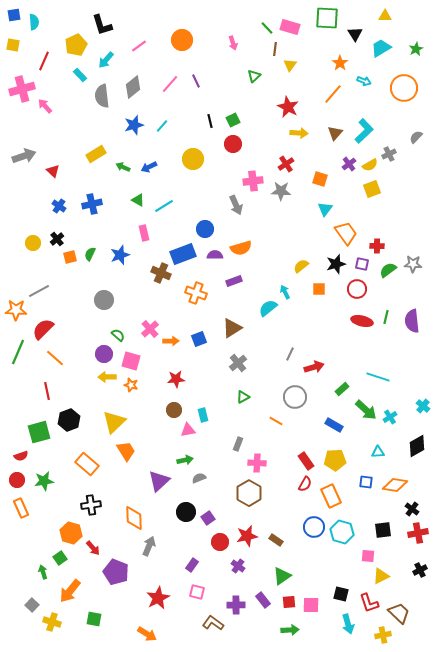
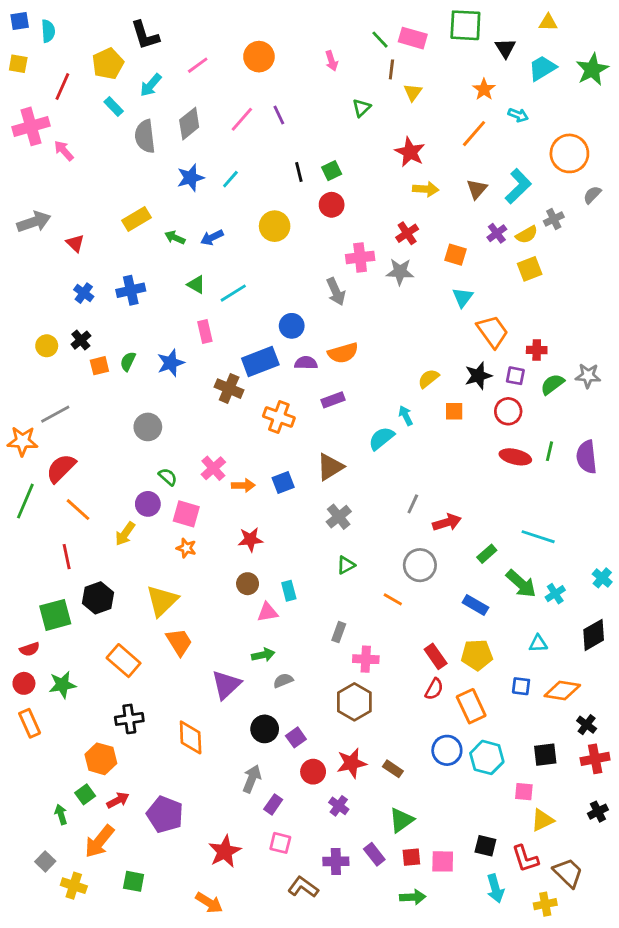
green star: (416, 49) -> (592, 69), size x1.6
orange circle: (404, 88) -> (569, 153), moved
yellow arrow: (107, 377) -> (125, 534), moved, turned -54
gray arrow: (149, 546) -> (252, 779), moved
red arrow: (93, 548) -> (118, 800), moved, turned -77

